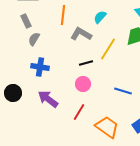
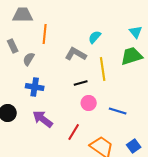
orange line: (63, 15) -> (45, 34), moved
gray rectangle: (26, 21) -> (13, 46), moved
yellow line: (108, 49) -> (103, 69), turned -40
pink circle: (83, 84) -> (89, 103), moved

